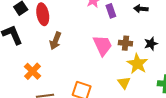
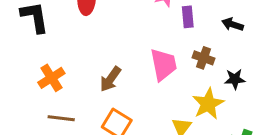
brown arrow: (55, 41) -> (110, 79), moved
brown cross: (125, 43) -> (204, 58), moved

